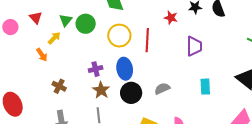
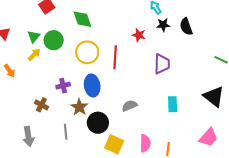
yellow arrow: (54, 38) -> (34, 55), moved
brown cross: (59, 86) -> (41, 105), moved
brown star: (101, 90) -> (79, 107), moved
black circle: (131, 93) -> (98, 123), moved

